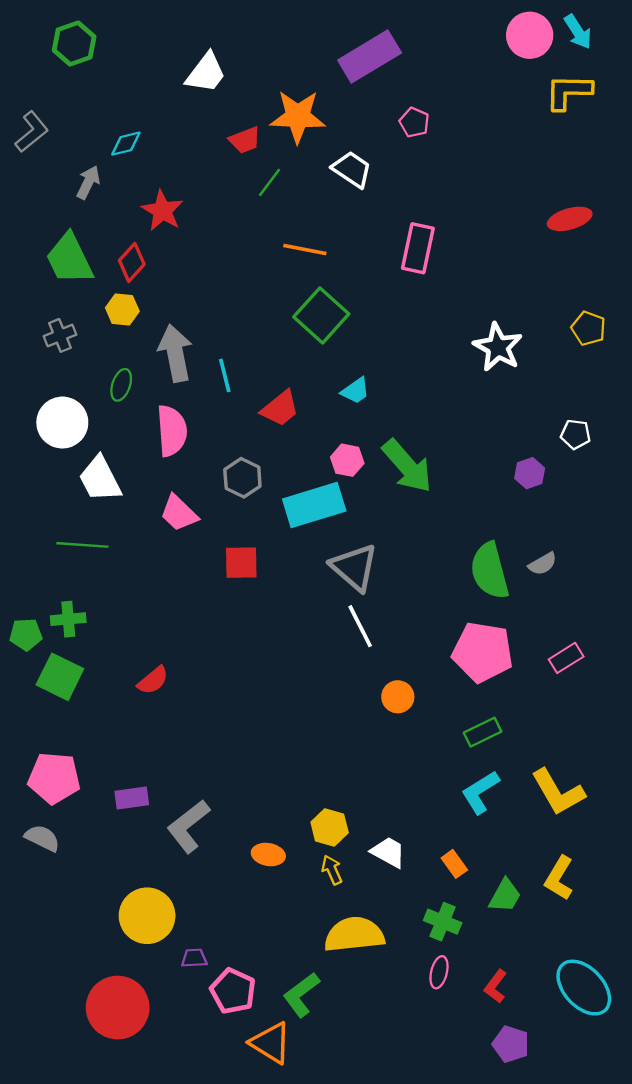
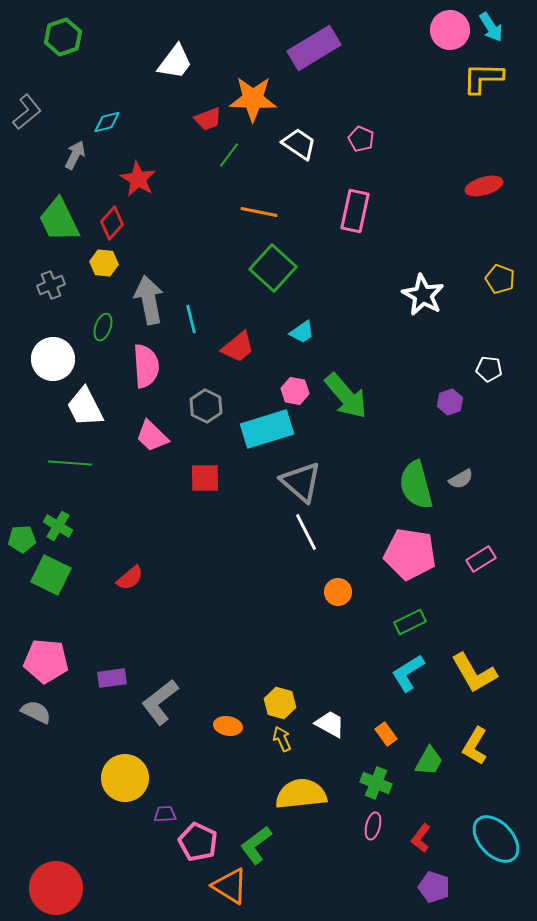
pink pentagon: (414, 122) -> (361, 139), moved
green cross: (68, 619) -> (58, 526), turned 36
red circle: (118, 1008) -> (56, 888), moved

